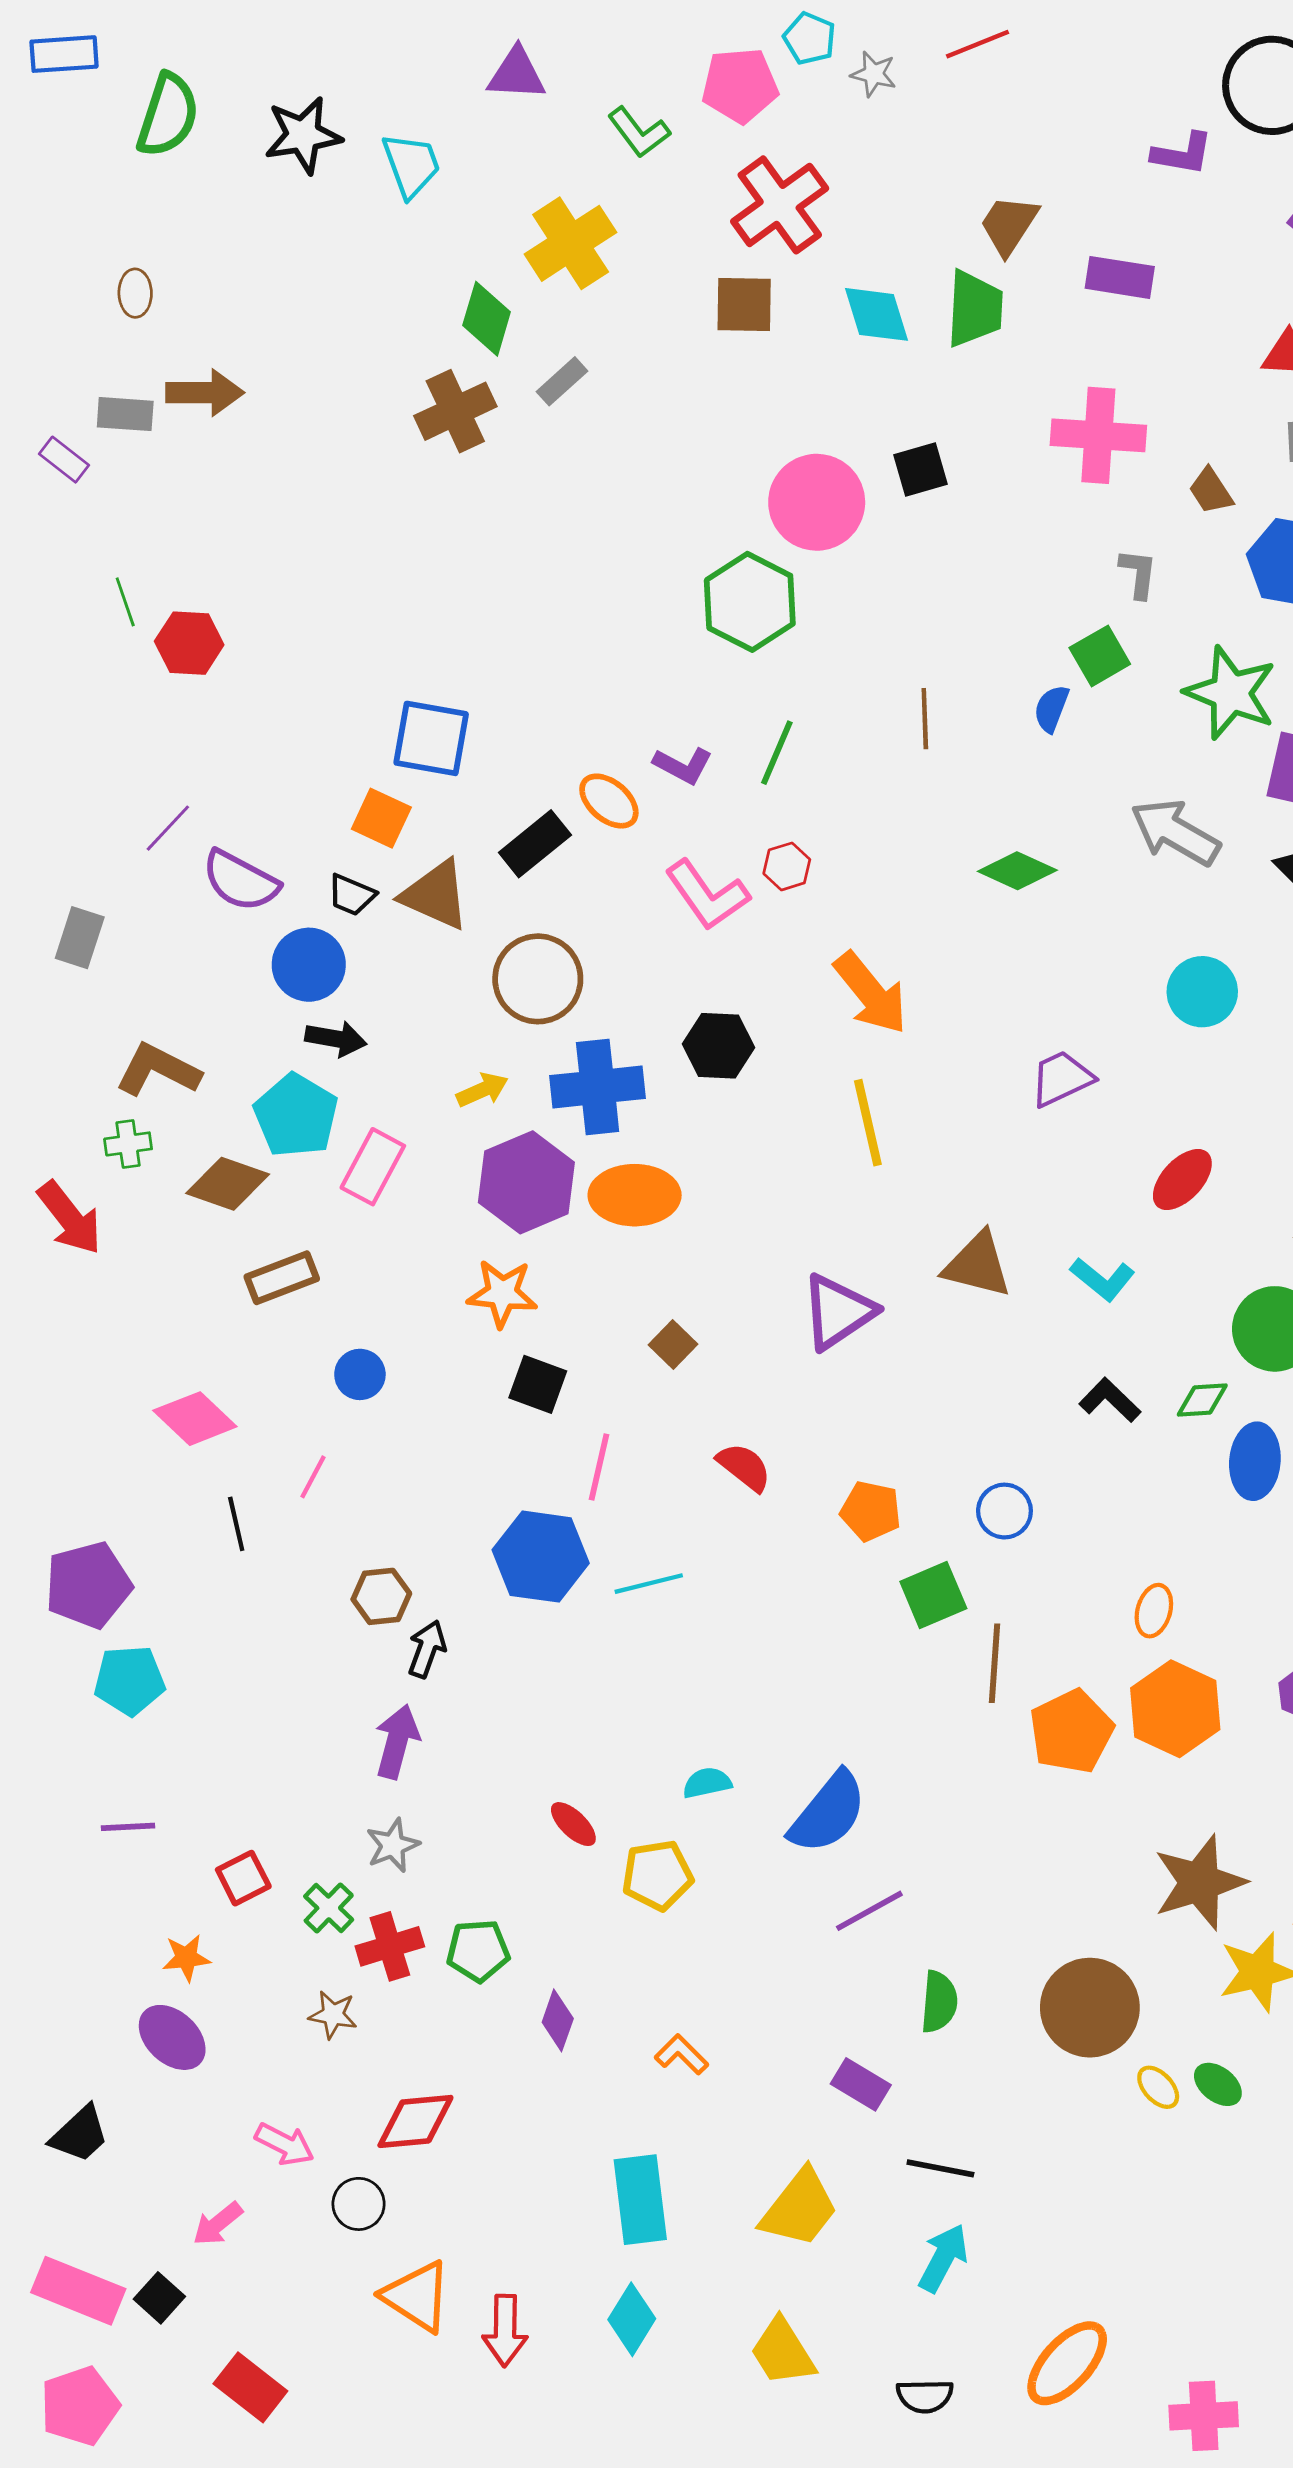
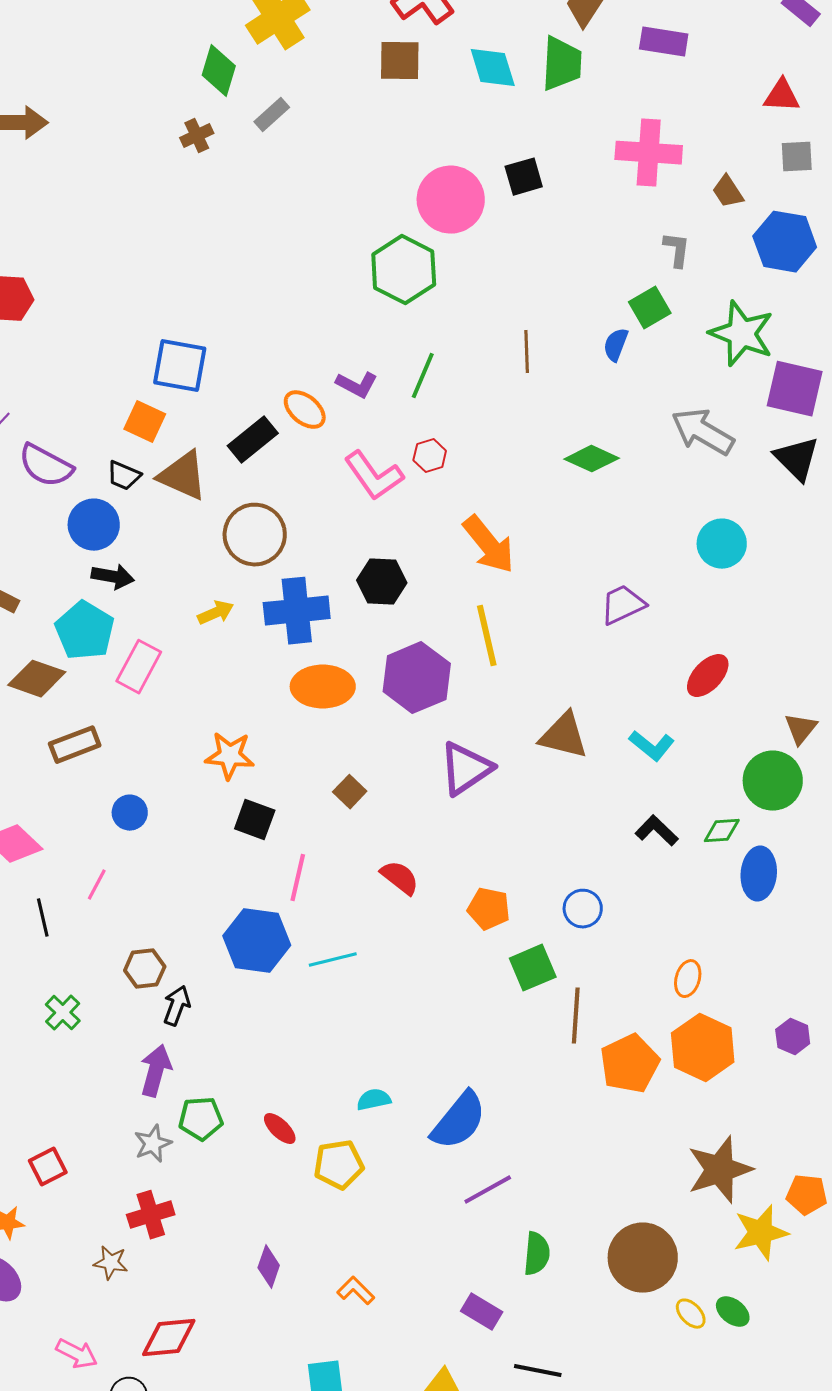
brown cross: (455, 411) -> (197, 136), size x0.6
purple hexagon: (526, 1182) -> (417, 678), moved
green cross: (329, 1908) -> (63, 1013), moved
green pentagon: (478, 1951) -> (201, 1119), moved

